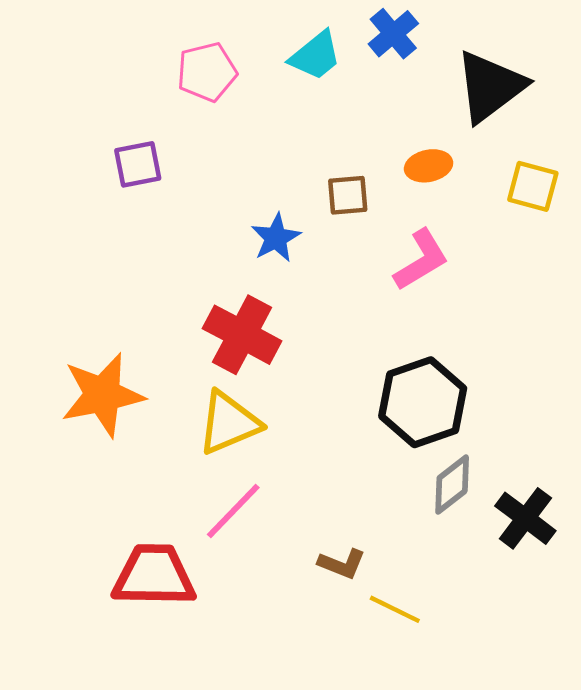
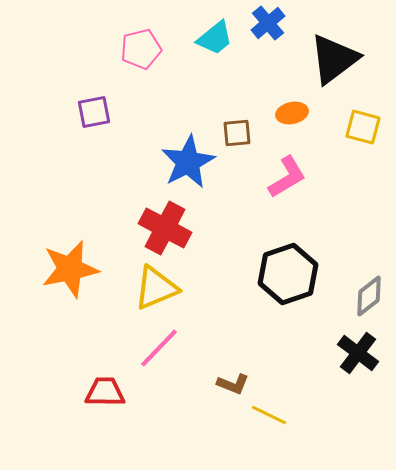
blue star: (276, 238) -> (188, 162), size x1.6
gray diamond: (452, 485) -> (369, 296), moved
red trapezoid: (154, 576) -> (105, 392), size x0.7

